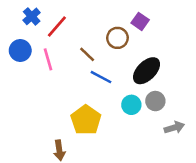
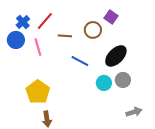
blue cross: (32, 16) -> (23, 22), moved
brown line: (87, 54) -> (65, 36), moved, turned -40
yellow pentagon: (86, 120) -> (38, 92), moved
gray arrow: (174, 128) -> (134, 112), moved

